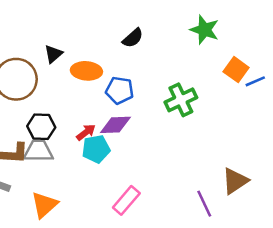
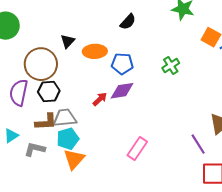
green cross: (181, 100) -> (171, 66), size x0.7
black hexagon: (41, 127) -> (49, 91), moved
cyan pentagon: (96, 149) -> (68, 139), moved

